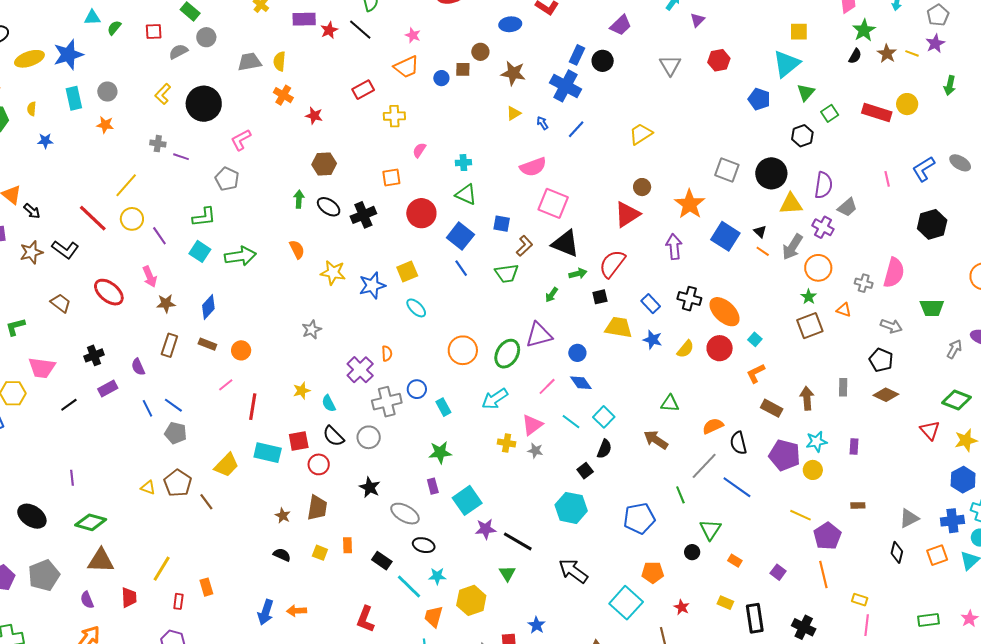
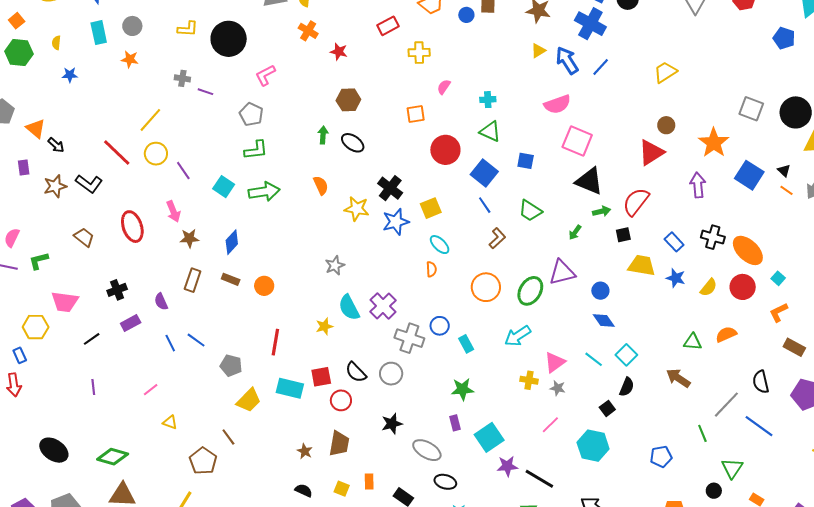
yellow L-shape: (163, 94) -> (188, 29), turned -130
blue arrow: (542, 123) -> (567, 60), size x2.0
black cross: (363, 215) -> (390, 188), moved, turned -30
green L-shape: (204, 217) -> (256, 150), moved
brown L-shape: (524, 246) -> (497, 238), moved
green trapezoid: (507, 273) -> (530, 211), turned 40
red ellipse: (109, 292) -> (132, 227), turned 32
orange semicircle: (387, 353) -> (431, 269), moved
pink line: (226, 385) -> (151, 390), moved
pink line: (547, 386) -> (550, 425), moved
gray cross: (387, 402) -> (409, 338), turned 32
cyan semicircle: (329, 403) -> (349, 308), moved, size x1.5
orange semicircle: (713, 426) -> (726, 334), moved
gray pentagon: (176, 433) -> (231, 366), moved
purple line: (72, 478) -> (93, 387), moved
brown pentagon: (178, 483) -> (203, 461), moved
black star: (370, 487) -> (392, 424), turned 30
blue pentagon: (639, 518) -> (661, 457), size x0.7

